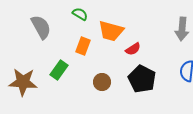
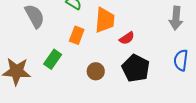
orange trapezoid: (111, 31) -> (105, 20), turned -100

